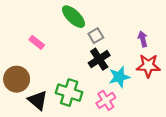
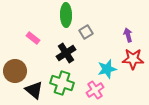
green ellipse: (74, 17) -> (66, 15), turned 45
black cross: (99, 59) -> (66, 53), moved

